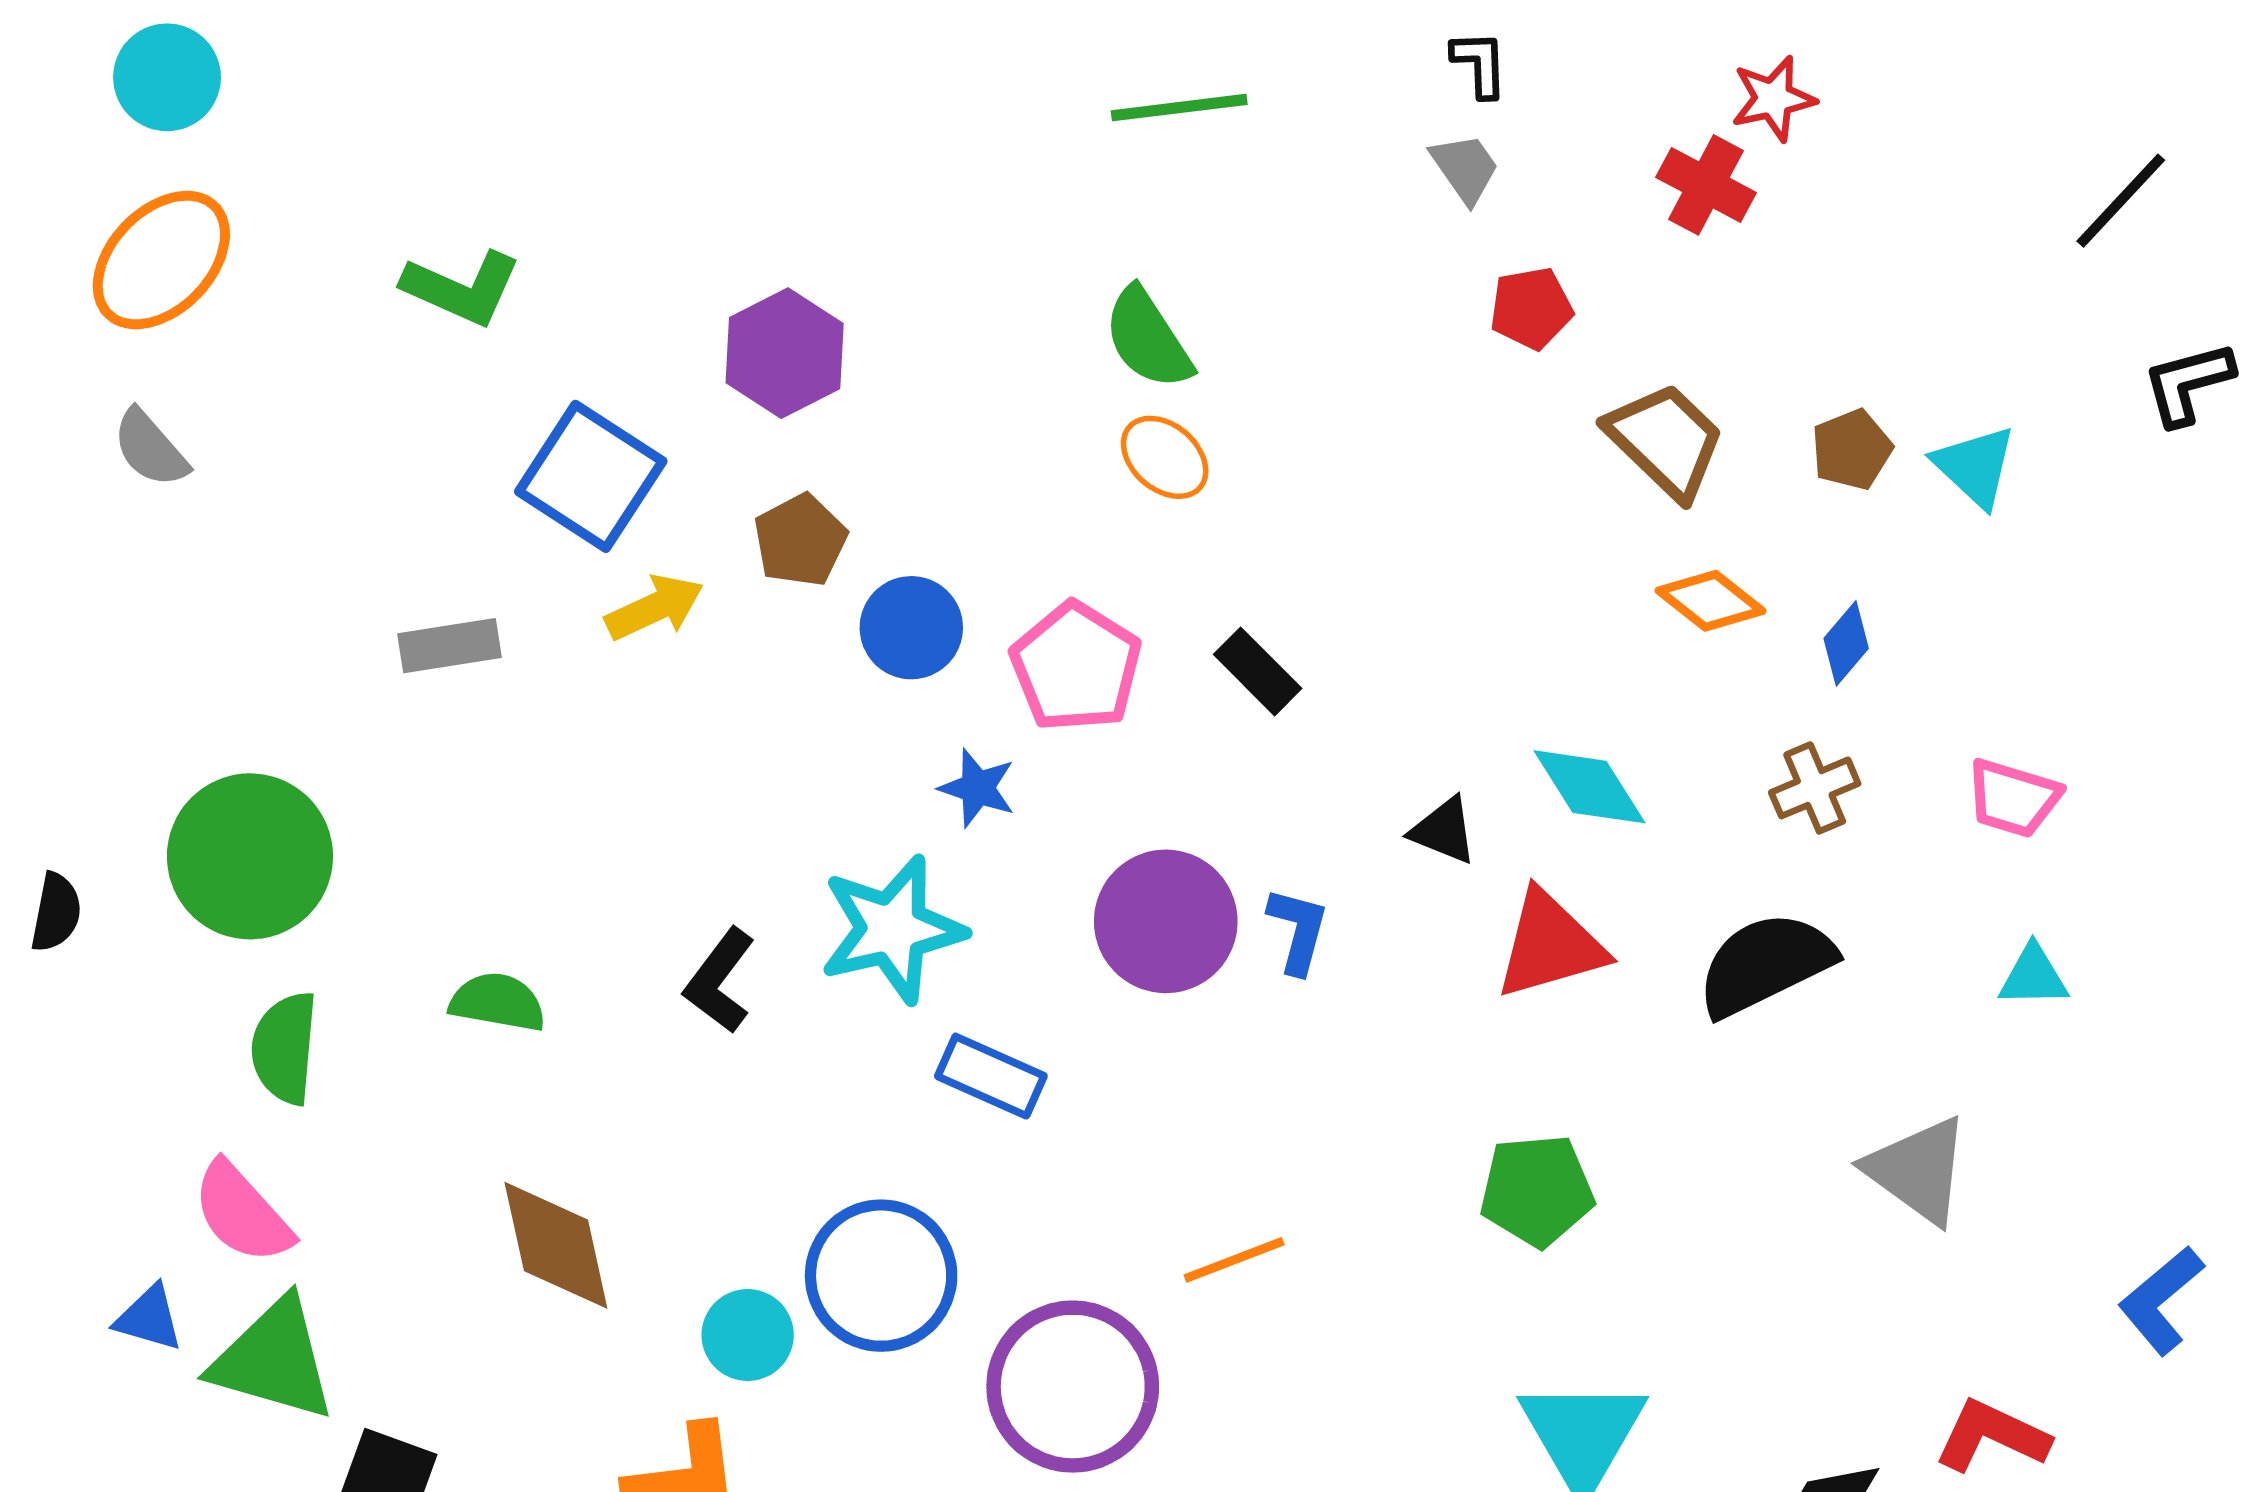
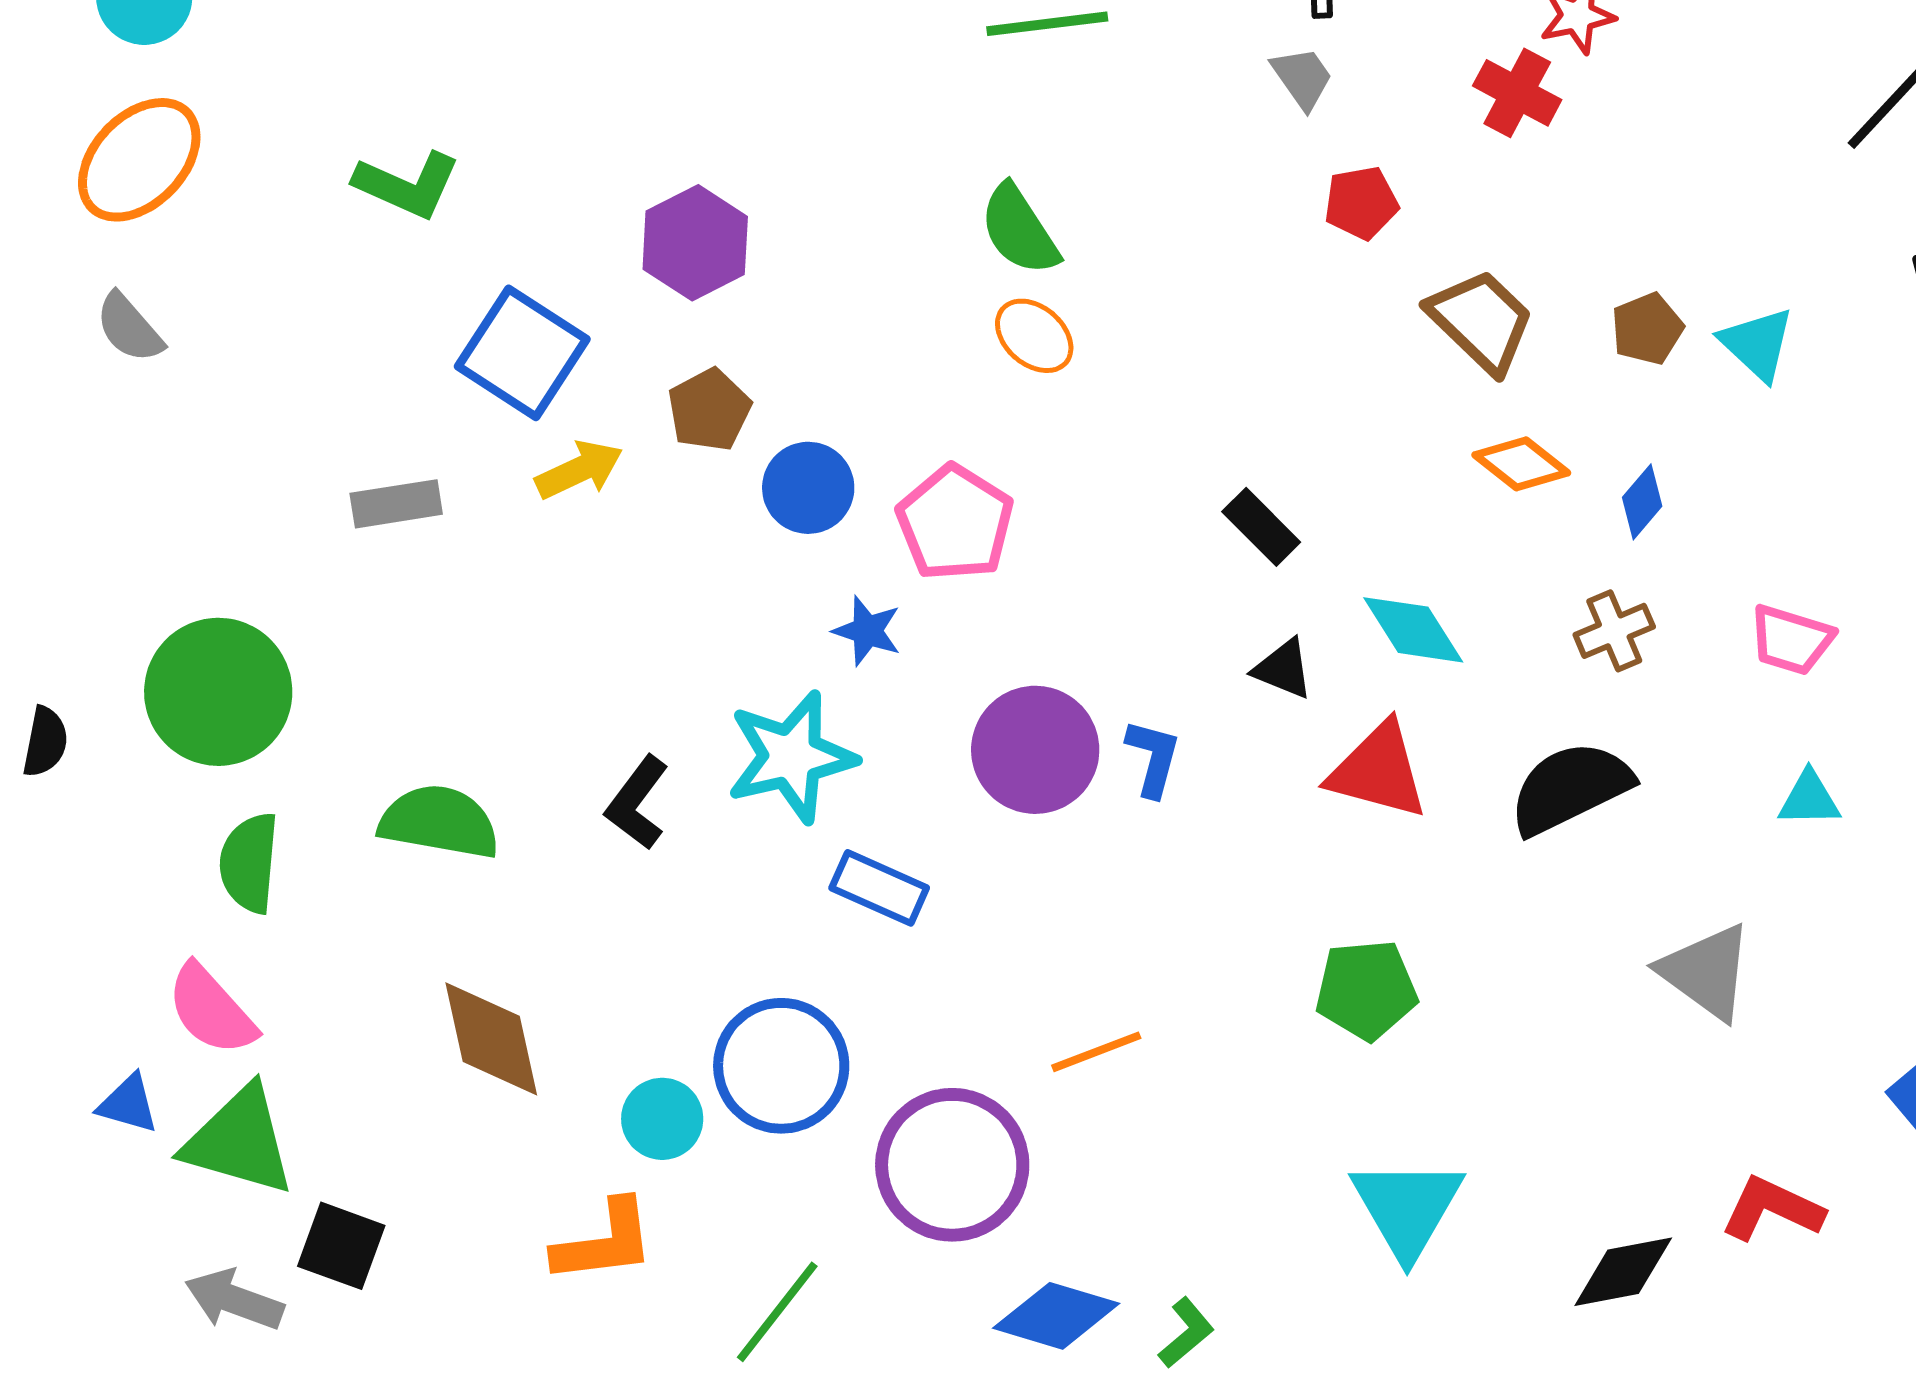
black rectangle: (1258, 671) -> (1261, 527), moved
red triangle: (1550, 945) -> (1378, 771), turned 31
green semicircle: (498, 1002) -> (439, 822), size x1.4

